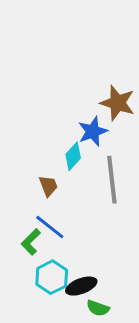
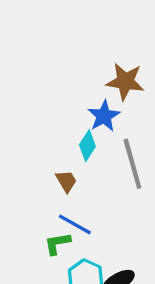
green L-shape: (31, 242) -> (57, 243), turned 44

